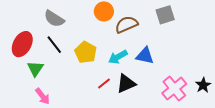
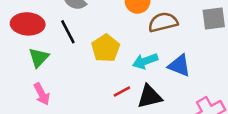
red ellipse: (22, 44) -> (28, 24), turned 55

